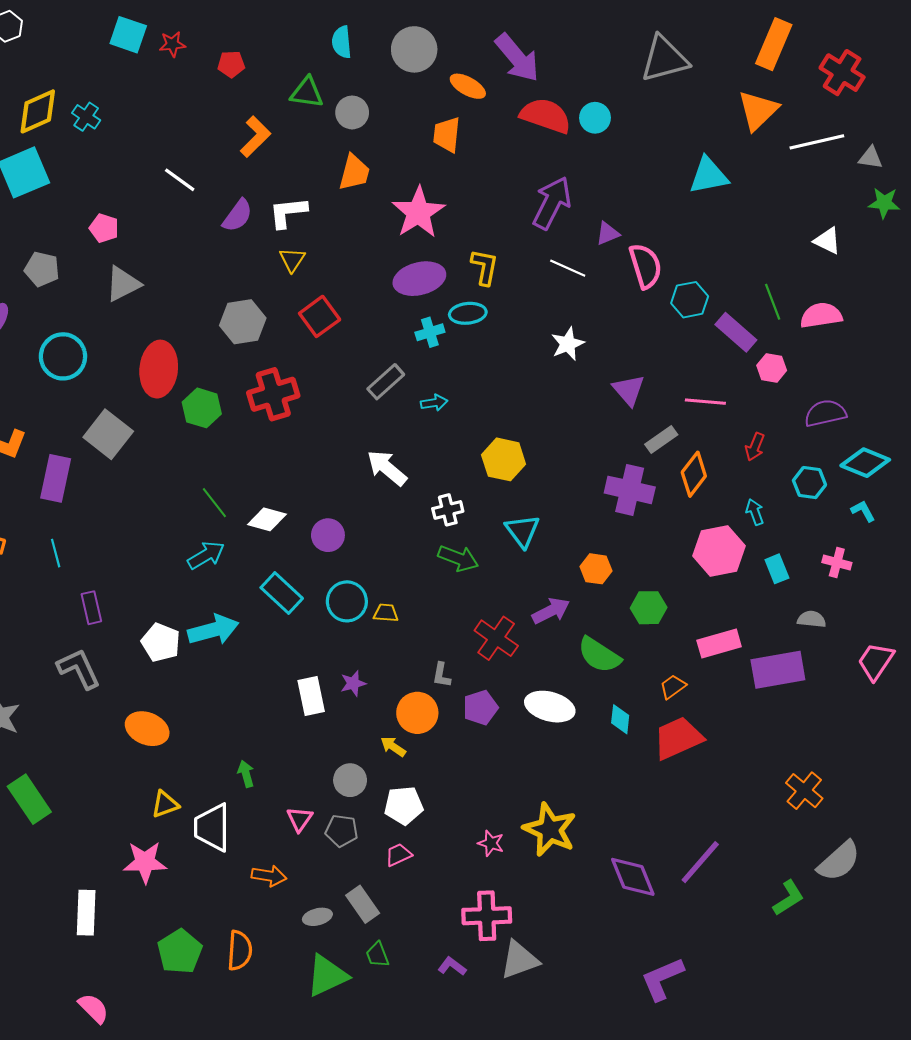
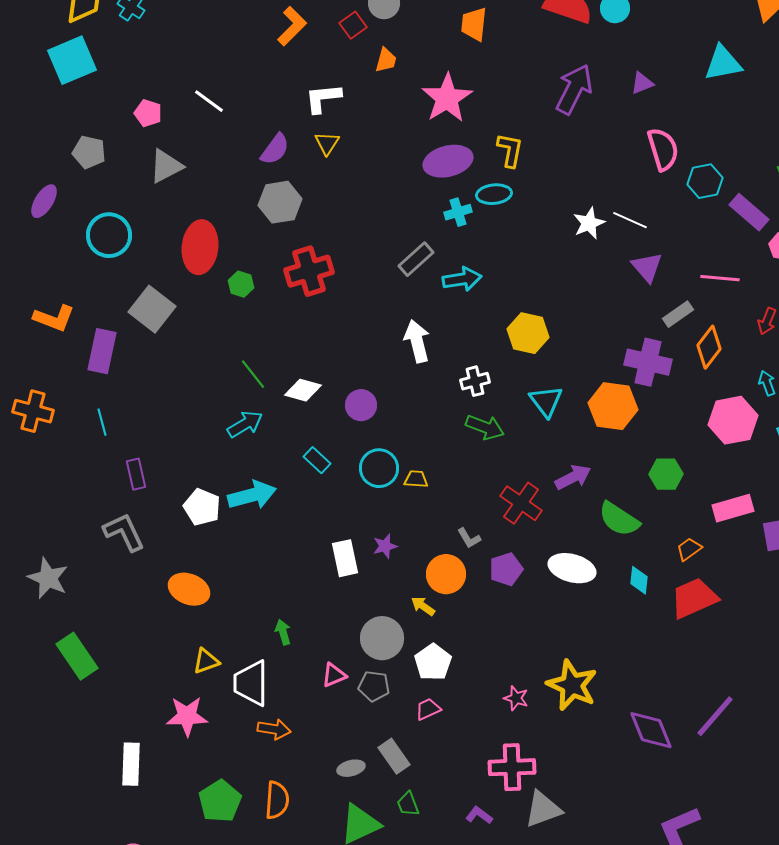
orange trapezoid: (354, 172) -> (386, 60), size x0.7
white line: (180, 180) -> (209, 101), moved
purple semicircle: (238, 216) -> (275, 149), moved
purple triangle: (608, 233) -> (642, 83), moved
white line: (568, 268) -> (630, 220), moved
red square: (320, 316) -> (353, 25), moved, size x0.7
cyan arrow: (434, 403) -> (462, 279), size x1.5
green hexagon: (202, 408) -> (241, 284), size x0.7
white arrow: (387, 468) -> (417, 341), turned 36
orange hexagon: (596, 569) -> (613, 406), moved, size x1.6
cyan rectangle: (282, 593) -> (317, 460), size x0.7
gray L-shape: (441, 675) -> (469, 538), turned -40
gray circle: (350, 780) -> (382, 638), size x1.4
white pentagon: (404, 805) -> (433, 662), turned -30
pink triangle: (300, 819) -> (334, 675), turned 32
orange arrow: (269, 876) -> (274, 729), moved

